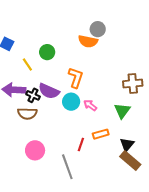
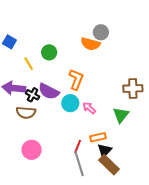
black triangle: (127, 145) -> (105, 150), moved
brown rectangle: (130, 161) -> (109, 165), moved
gray line: (67, 167) -> (79, 164), moved

